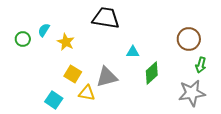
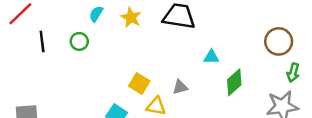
cyan semicircle: (44, 30) -> (96, 14), moved
yellow star: (66, 42) -> (131, 17), moved
gray triangle: (107, 77) -> (180, 87), size x0.6

